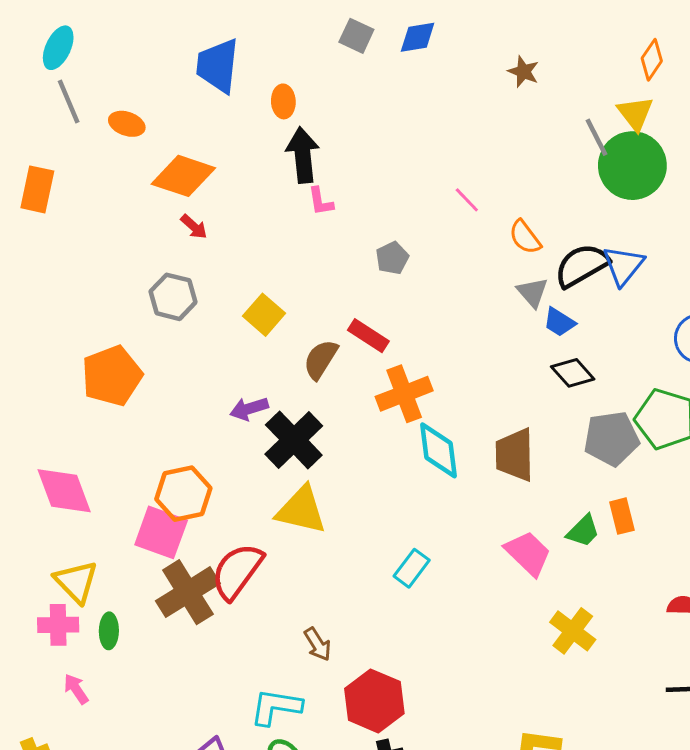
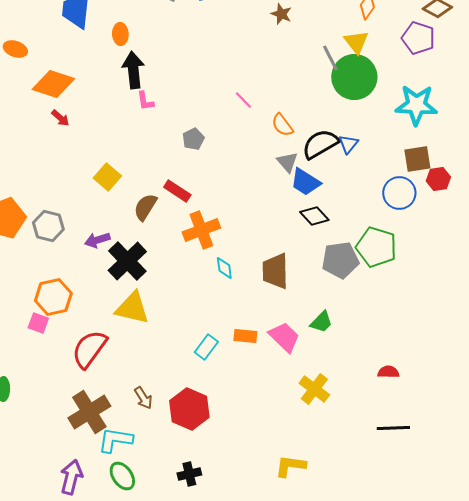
blue triangle: (623, 265) -> (348, 144), size x0.7
gray hexagon: (173, 297) -> (48, 226), moved
blue trapezoid: (559, 322) -> (305, 182), size x1.4
cyan diamond: (438, 450) -> (224, 268), size x0.6
orange rectangle: (622, 516) -> (245, 336), moved, turned -70
pink square: (161, 532) -> (38, 323), size x0.6
brown cross: (188, 592) -> (89, 412), moved
red hexagon: (374, 701) -> (189, 409), moved

